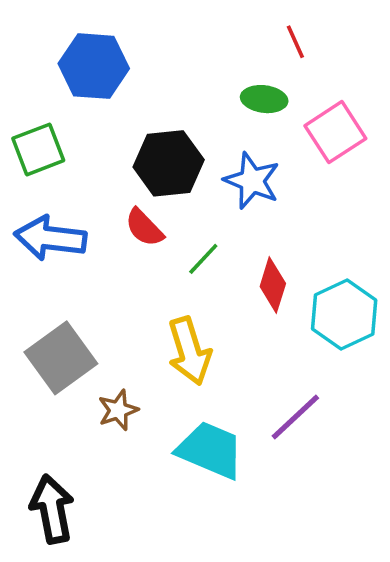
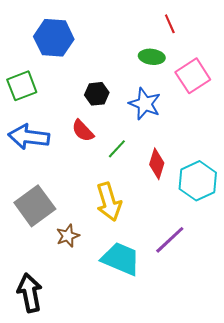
black hexagon: (169, 163) -> (97, 94), size x0.6

